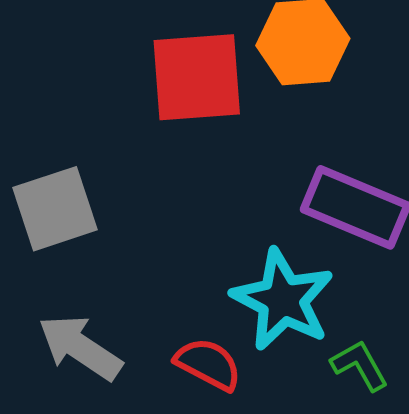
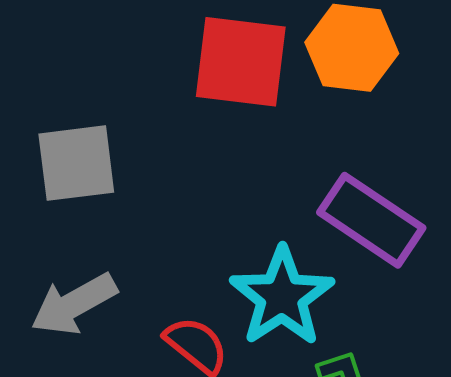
gray arrow: (80, 347) -> (74, 304), turned -74

